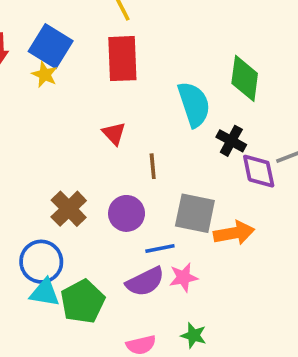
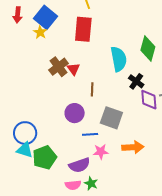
brown cross: (69, 209) -> (58, 67), moved
orange arrow: (234, 233) -> (133, 147), moved
purple semicircle: (145, 282) -> (79, 165), moved
green star: (194, 335) -> (91, 183), moved

